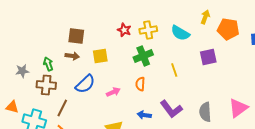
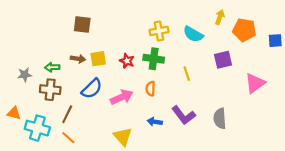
red star: (124, 30) -> (127, 61), moved
brown square: (76, 36) -> (82, 25), moved
yellow square: (100, 56) -> (98, 59), moved
green cross: (143, 56) -> (154, 59), turned 30
green arrow: (48, 64) -> (52, 67), turned -72
pink arrow: (113, 92) -> (122, 97), size x1.5
pink triangle: (238, 108) -> (255, 83), moved

